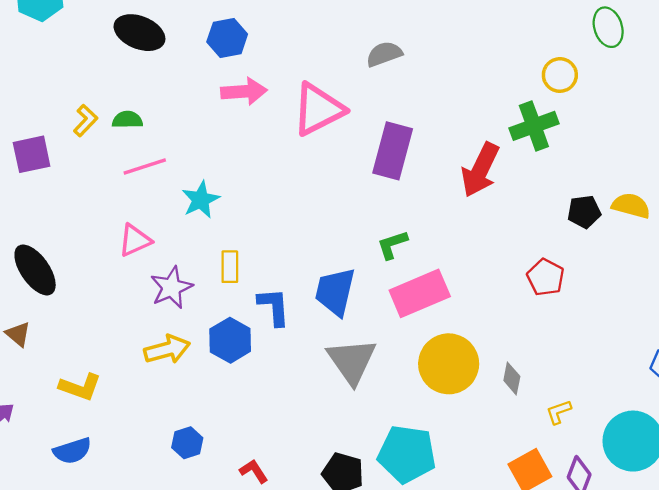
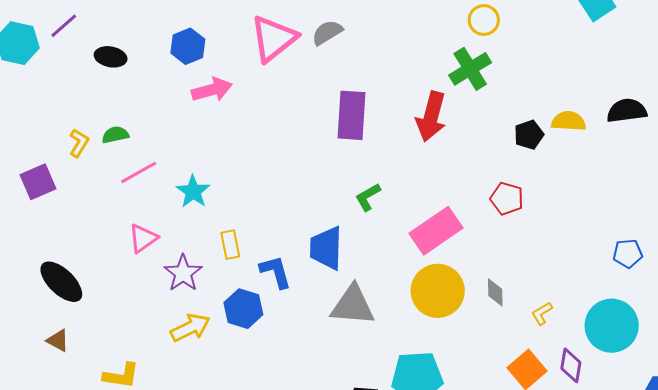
black ellipse: (139, 33) -> (111, 57), size x0.7
pink triangle: (318, 109) -> (274, 39), moved
pink rectangle: (420, 293) -> (436, 231), moved
gray triangle: (352, 361) -> (353, 305), turned -39

